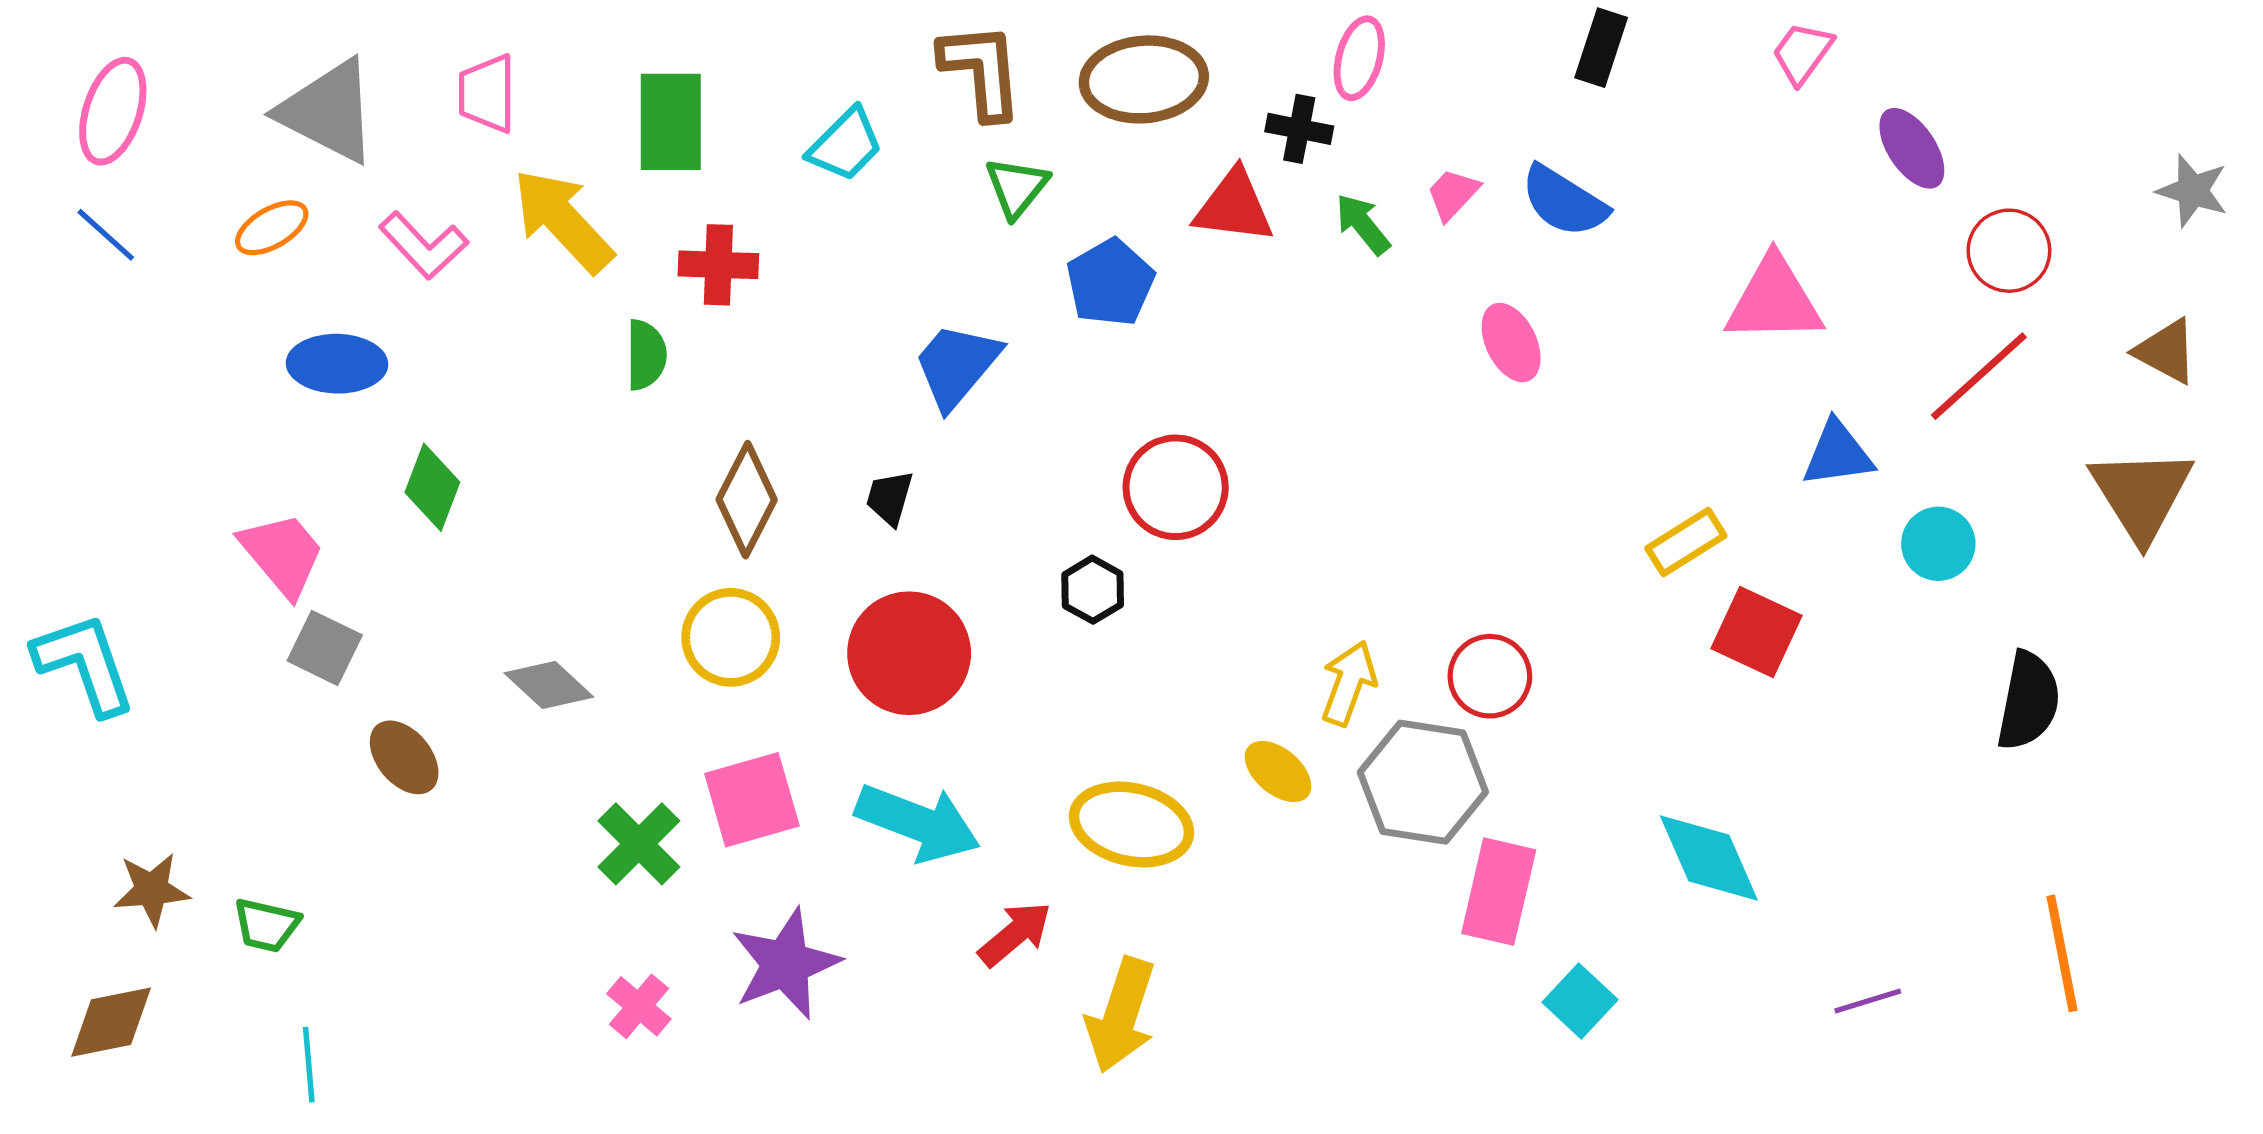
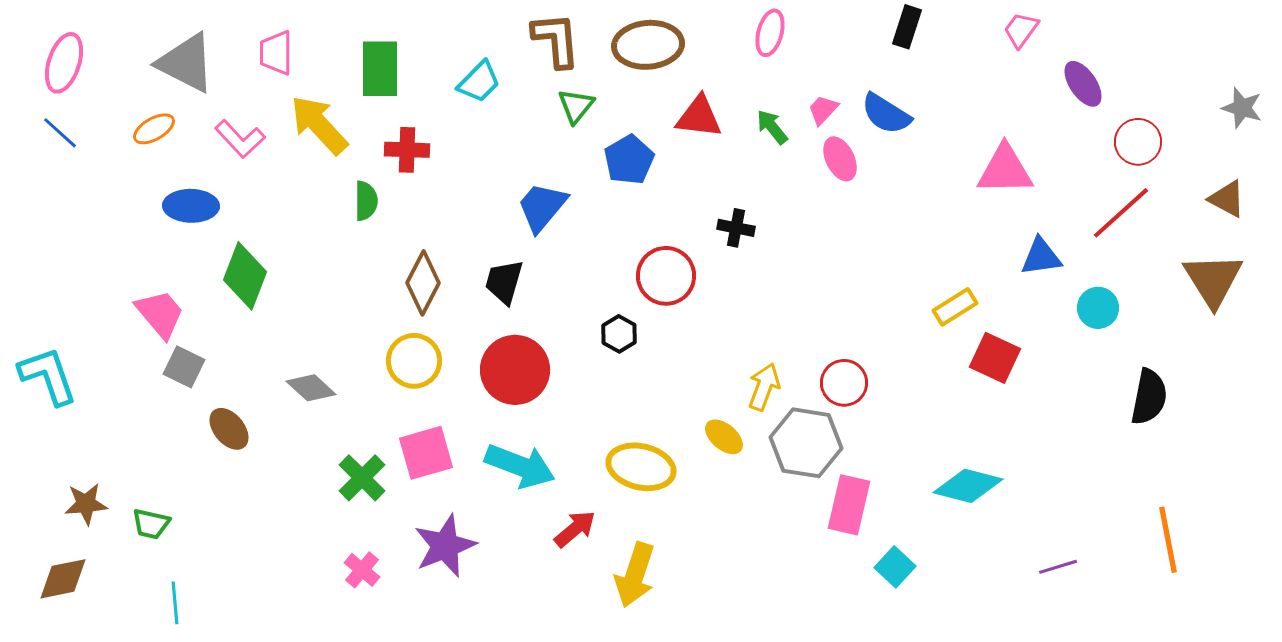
black cross: (1299, 129) -> (736, 228), moved
pink ellipse: (1511, 342) -> (840, 159), moved
green diamond: (432, 487) -> (245, 276), size x1.4
black trapezoid: (890, 498) -> (504, 282), size x1.4
cyan diamond: (1709, 858) -> (968, 486), turned -52

